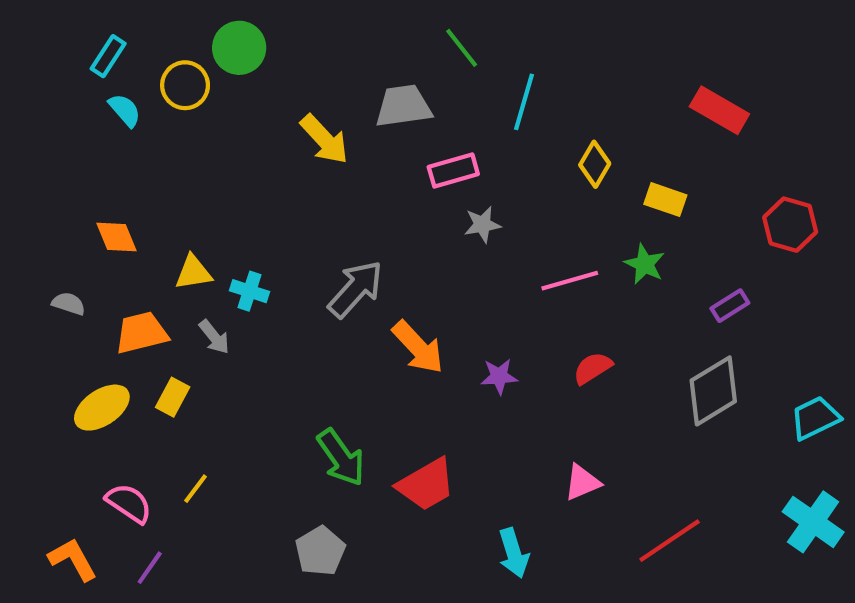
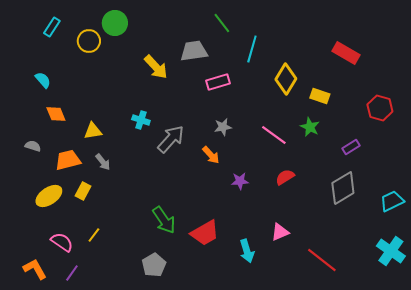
cyan semicircle: (125, 110) -> (43, 80), moved
yellow diamond: (595, 164) -> (286, 79), size x1.4
gray star: (482, 225) -> (223, 127), moved
pink line: (570, 281) -> (274, 135), turned 52
cyan cross: (250, 291) -> (141, 120), moved
orange arrow: (418, 347) -> (211, 155), moved, size x0.7
red line: (670, 541) -> (322, 260), turned 72
cyan arrow: (514, 553) -> (247, 251), moved

